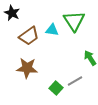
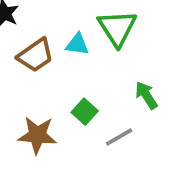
brown star: (27, 68) -> (37, 135), moved
green square: (56, 88) -> (85, 112), moved

